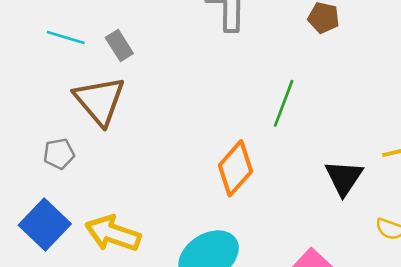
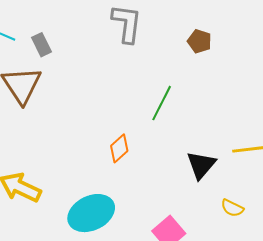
orange diamond: (235, 168) -> (119, 148), size x0.7

